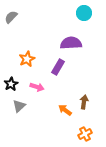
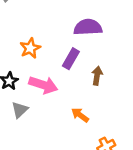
pink arrow: (37, 87) -> (43, 85), size x1.5
brown arrow: (84, 102) -> (97, 76), moved

